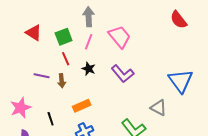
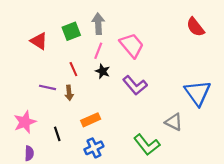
green square: (64, 37) -> (71, 31), moved
black star: (89, 69) -> (103, 71), moved

